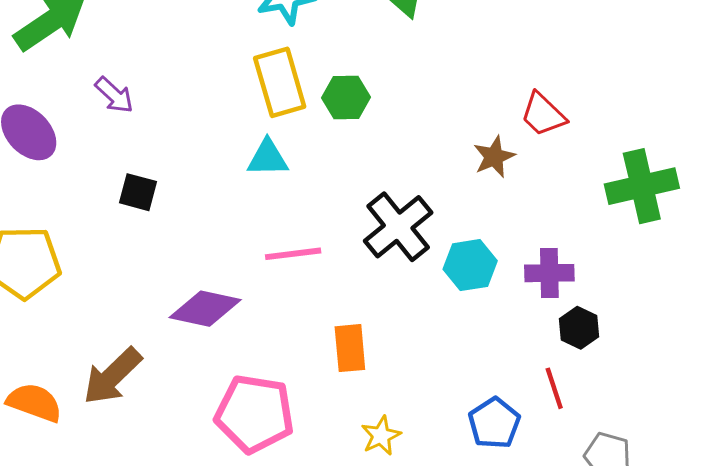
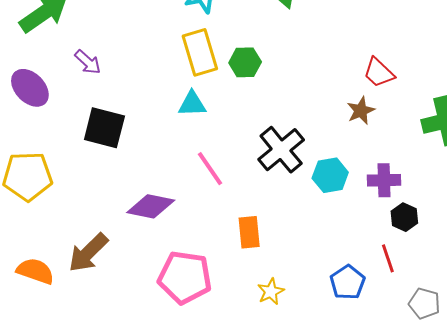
brown star: (494, 157) -> (361, 111), moved
black square: (138, 192) -> (104, 128), size x1.6
pink line: (293, 254) -> (210, 169), turned 63

